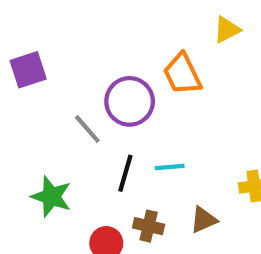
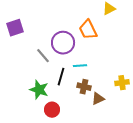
cyan line: (170, 167) -> (80, 66), moved
green star: (51, 197) -> (39, 90), moved
brown cross: (149, 226) -> (84, 87), moved

